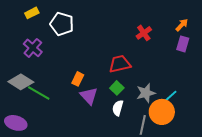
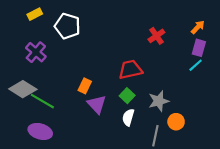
cyan line: (171, 96) -> (196, 65), moved
orange circle: (162, 112) -> (176, 122), size x0.6
purple ellipse: (16, 123) -> (40, 131), moved

